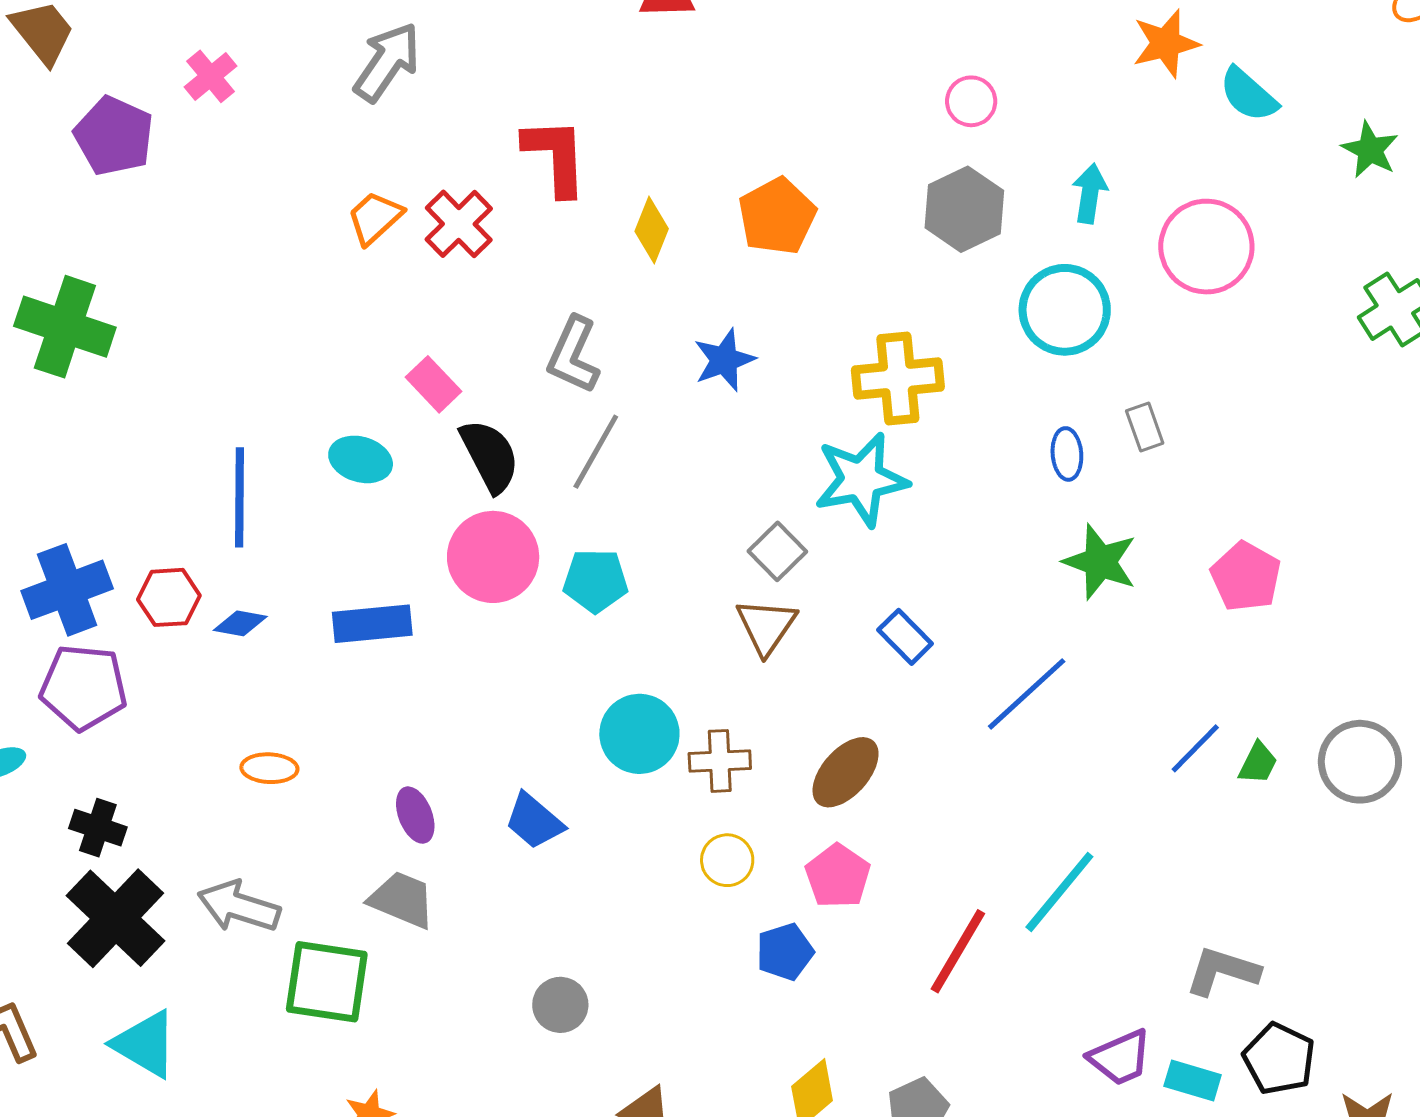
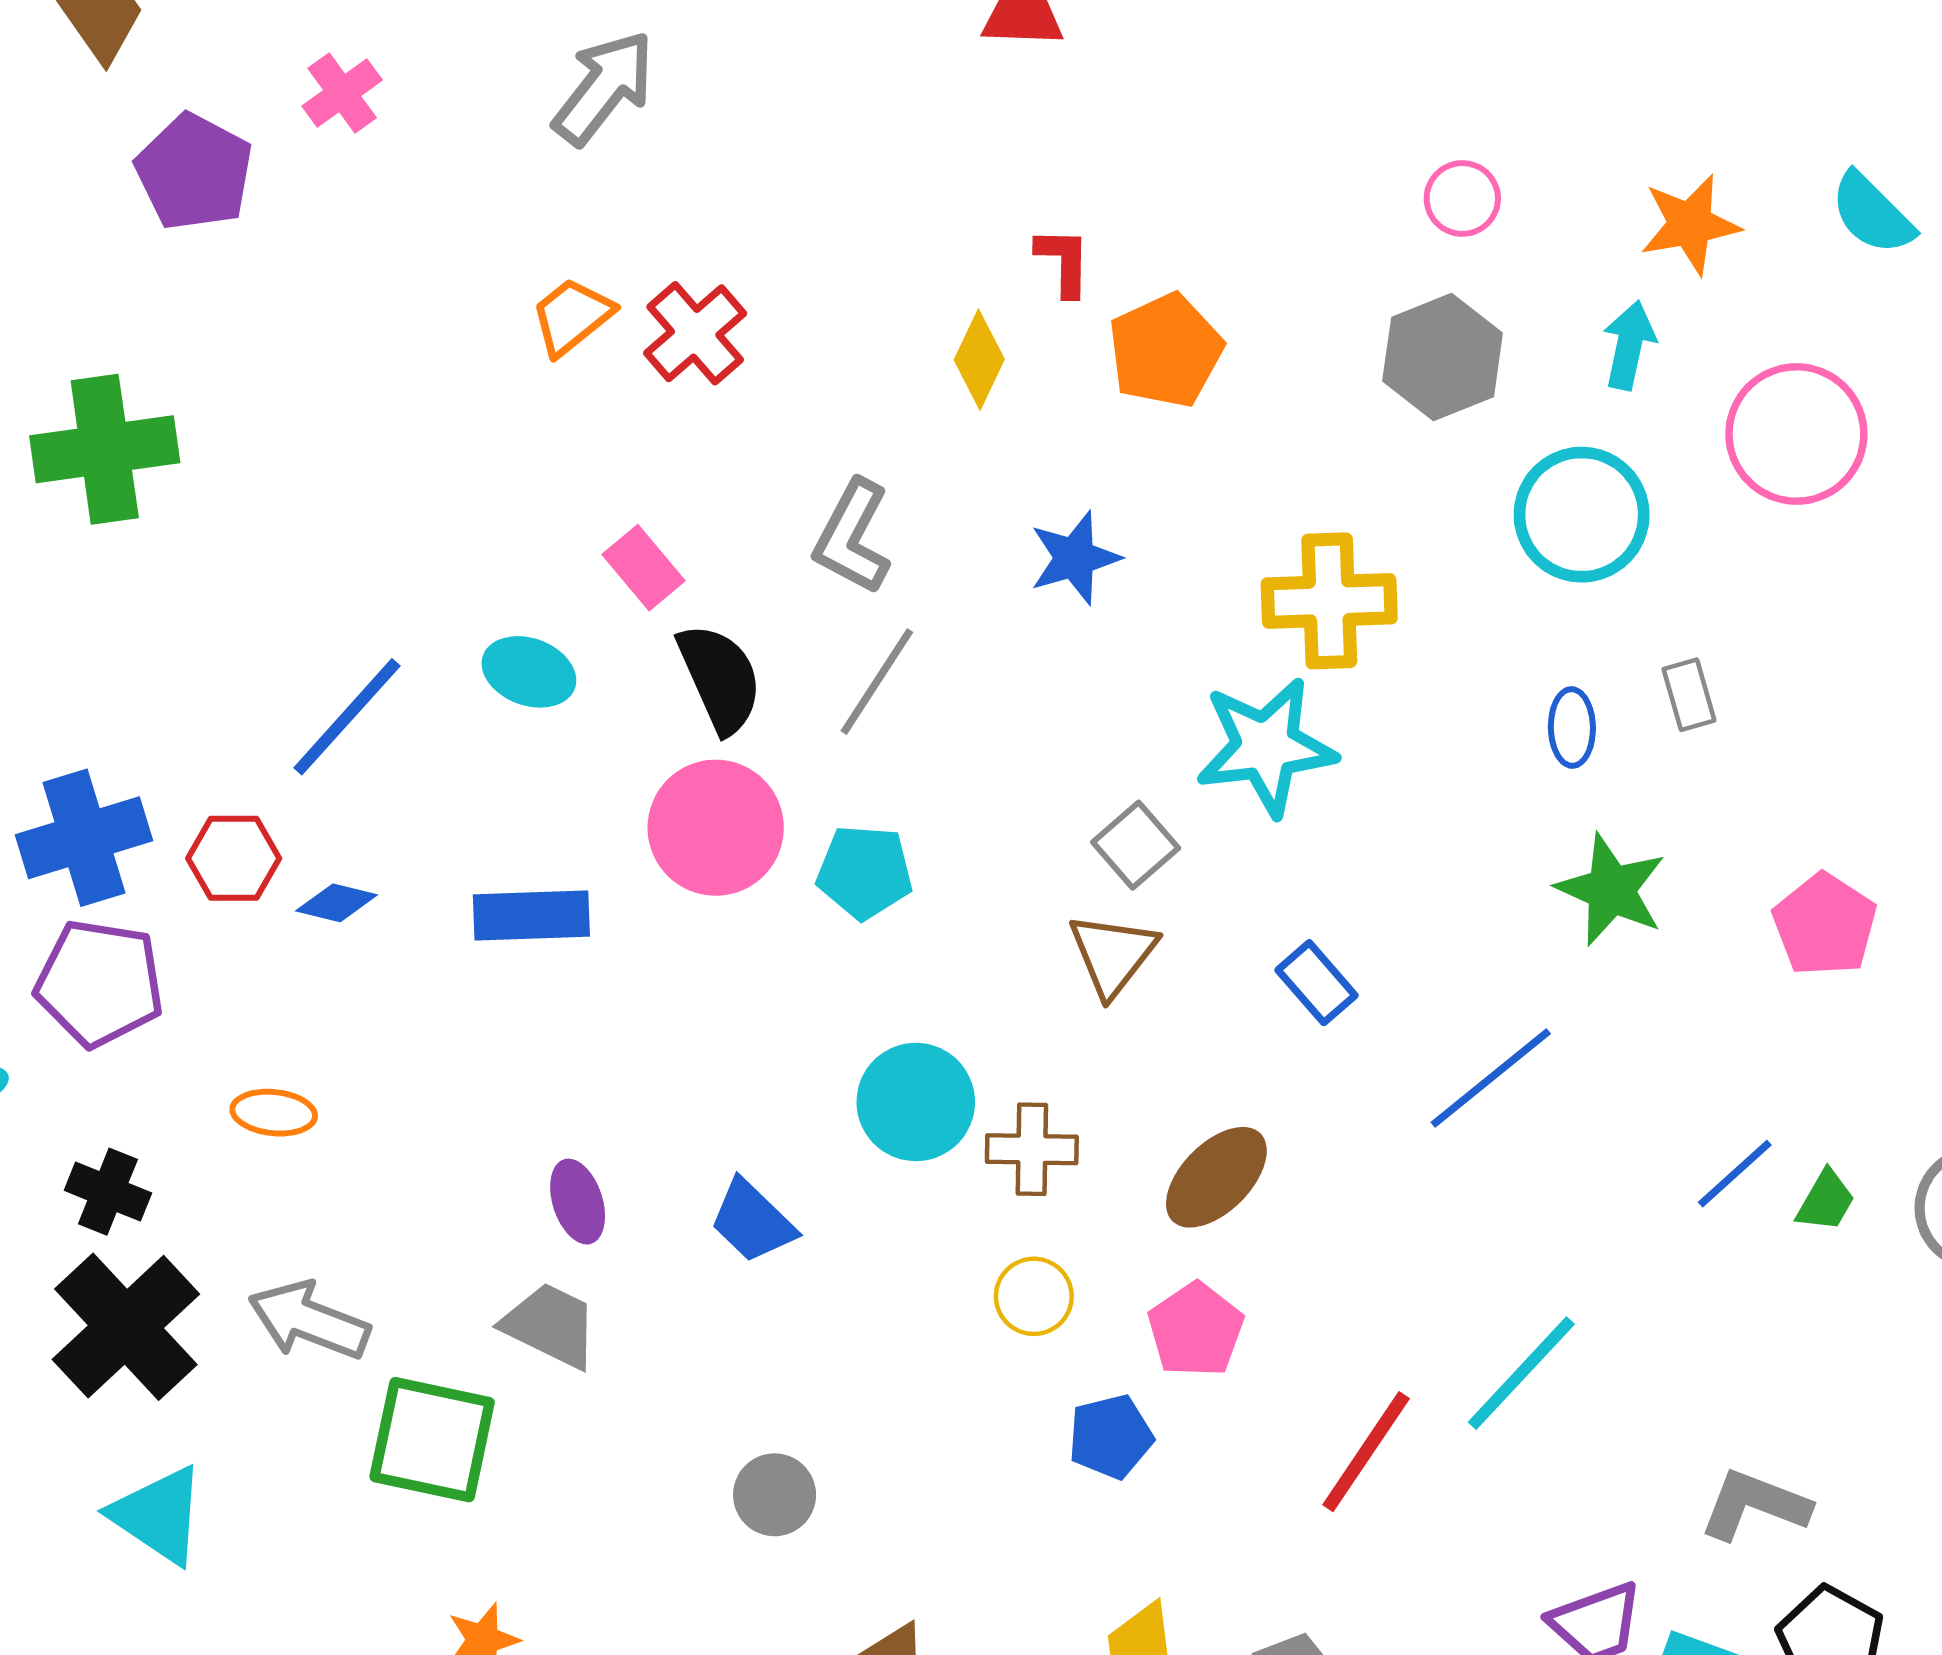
orange star: (1166, 43) -> (1690, 224), moved
red L-shape: (556, 156) -> (1064, 262), moved, size x0.6
green cross: (65, 327) -> (105, 449), turned -30
blue line: (240, 497) -> (347, 717), turned 38
orange ellipse: (269, 768) -> (274, 1113), moved

